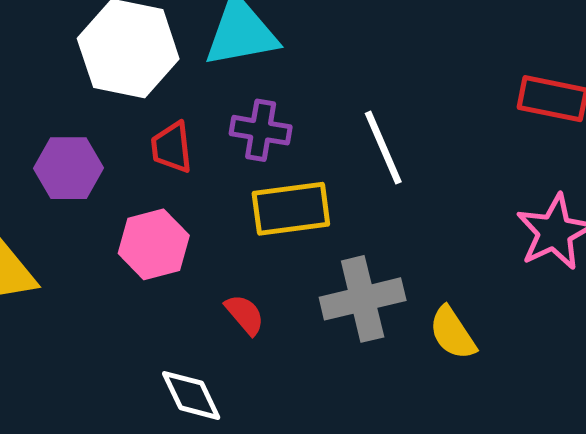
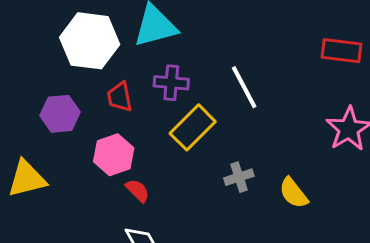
yellow rectangle: (291, 209) -> (193, 127), turned -33
gray cross: (363, 299) -> (239, 177), size x0.6
red semicircle: (245, 314) -> (137, 191), moved

